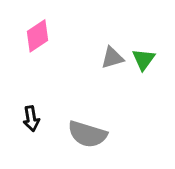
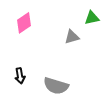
green triangle: (144, 59) -> (92, 18), moved, turned 42

